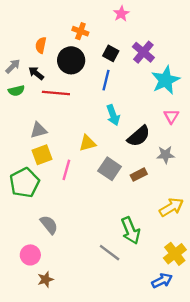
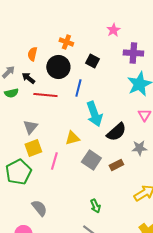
pink star: (121, 14) -> (113, 30), moved
purple cross: (143, 52) -> (133, 53), moved, turned -36
blue line: (106, 80) -> (78, 88), moved
cyan arrow: (113, 115) -> (94, 114), size x1.4
gray triangle: (38, 130) -> (30, 127), turned -35
green arrow: (131, 231) -> (95, 206), moved, size x0.6

